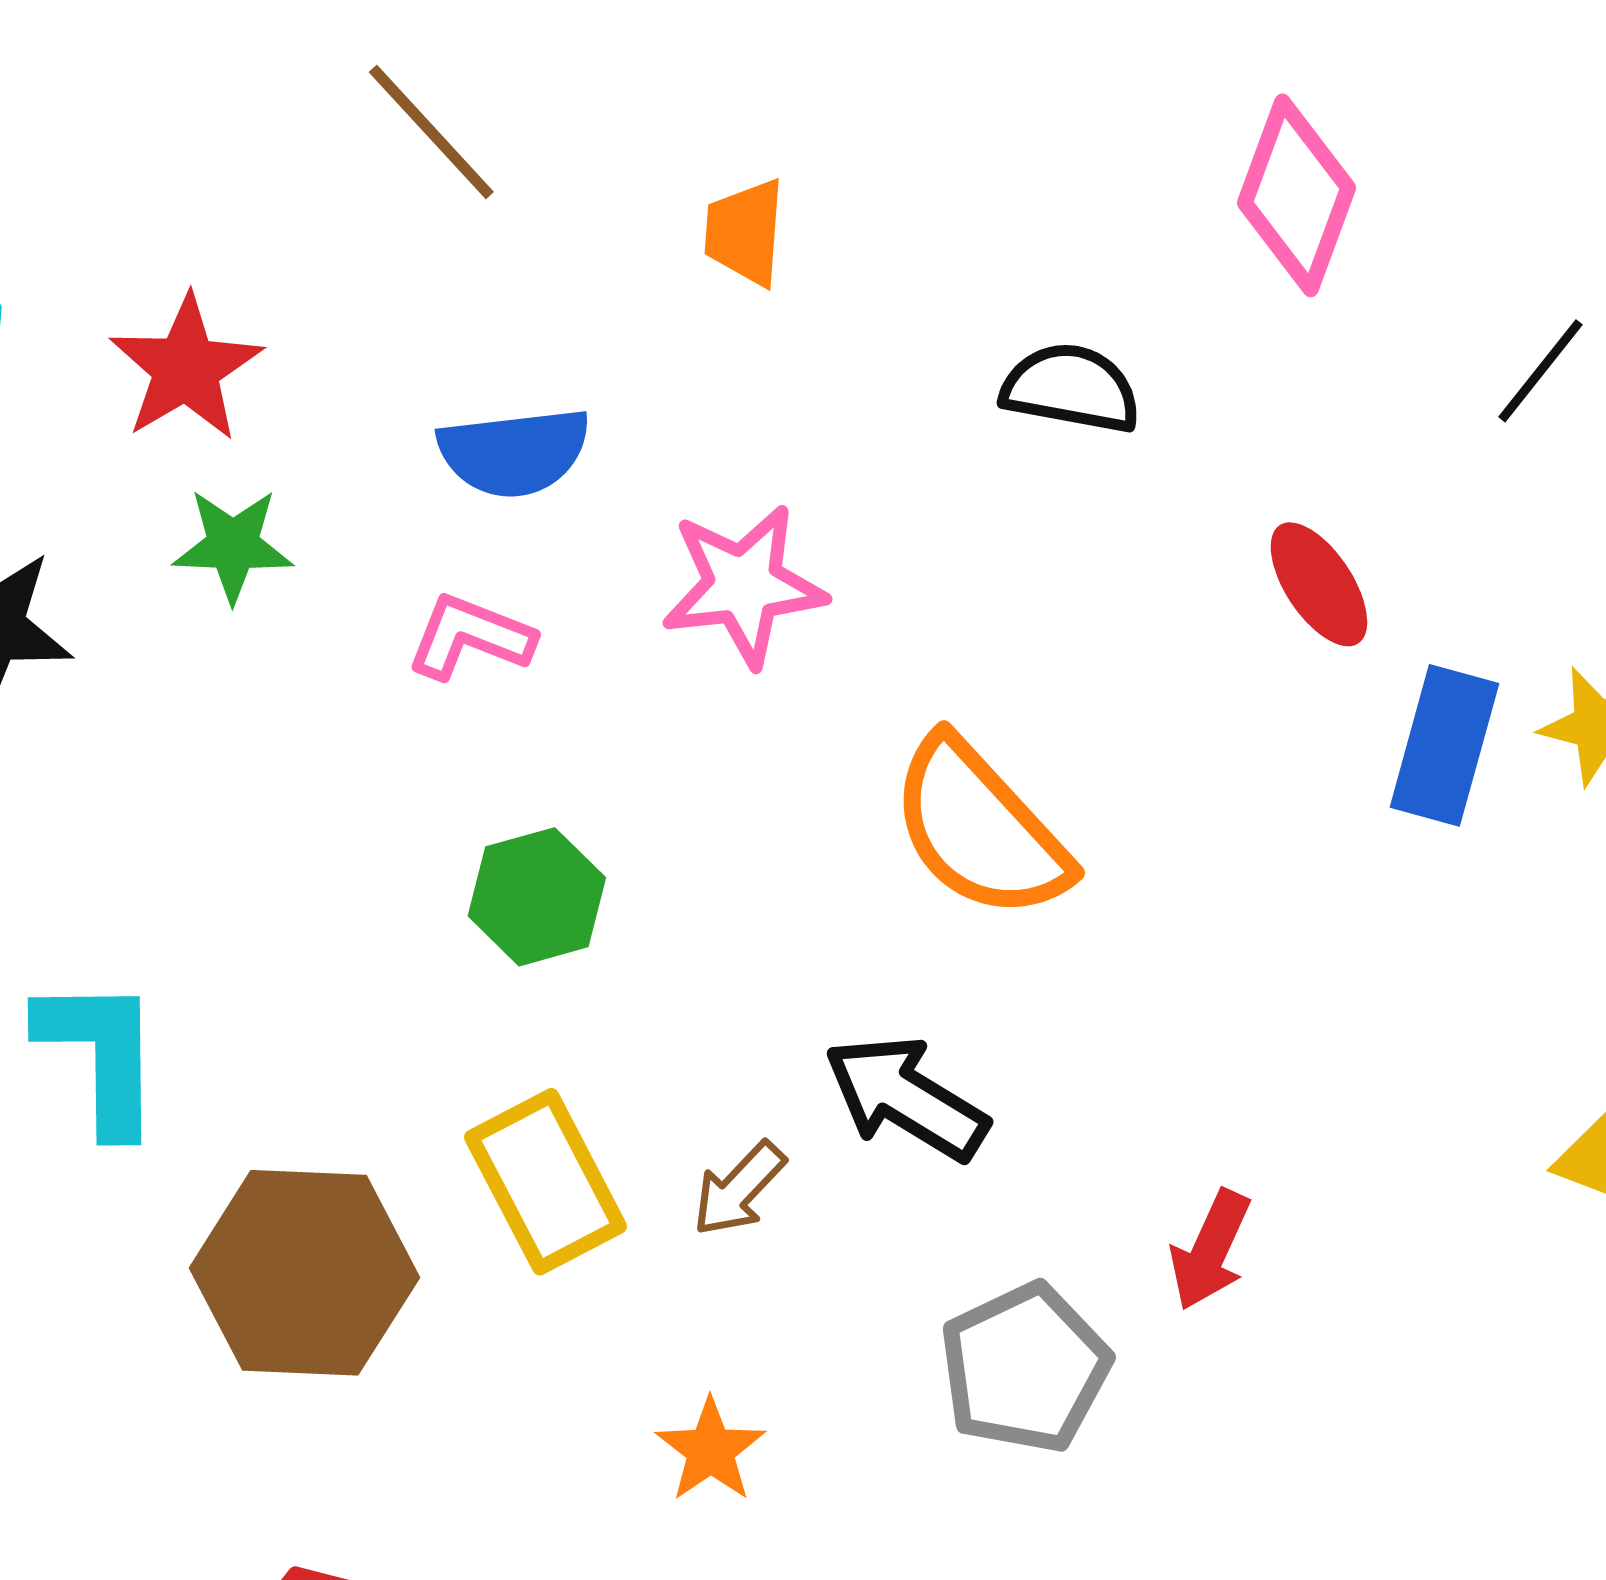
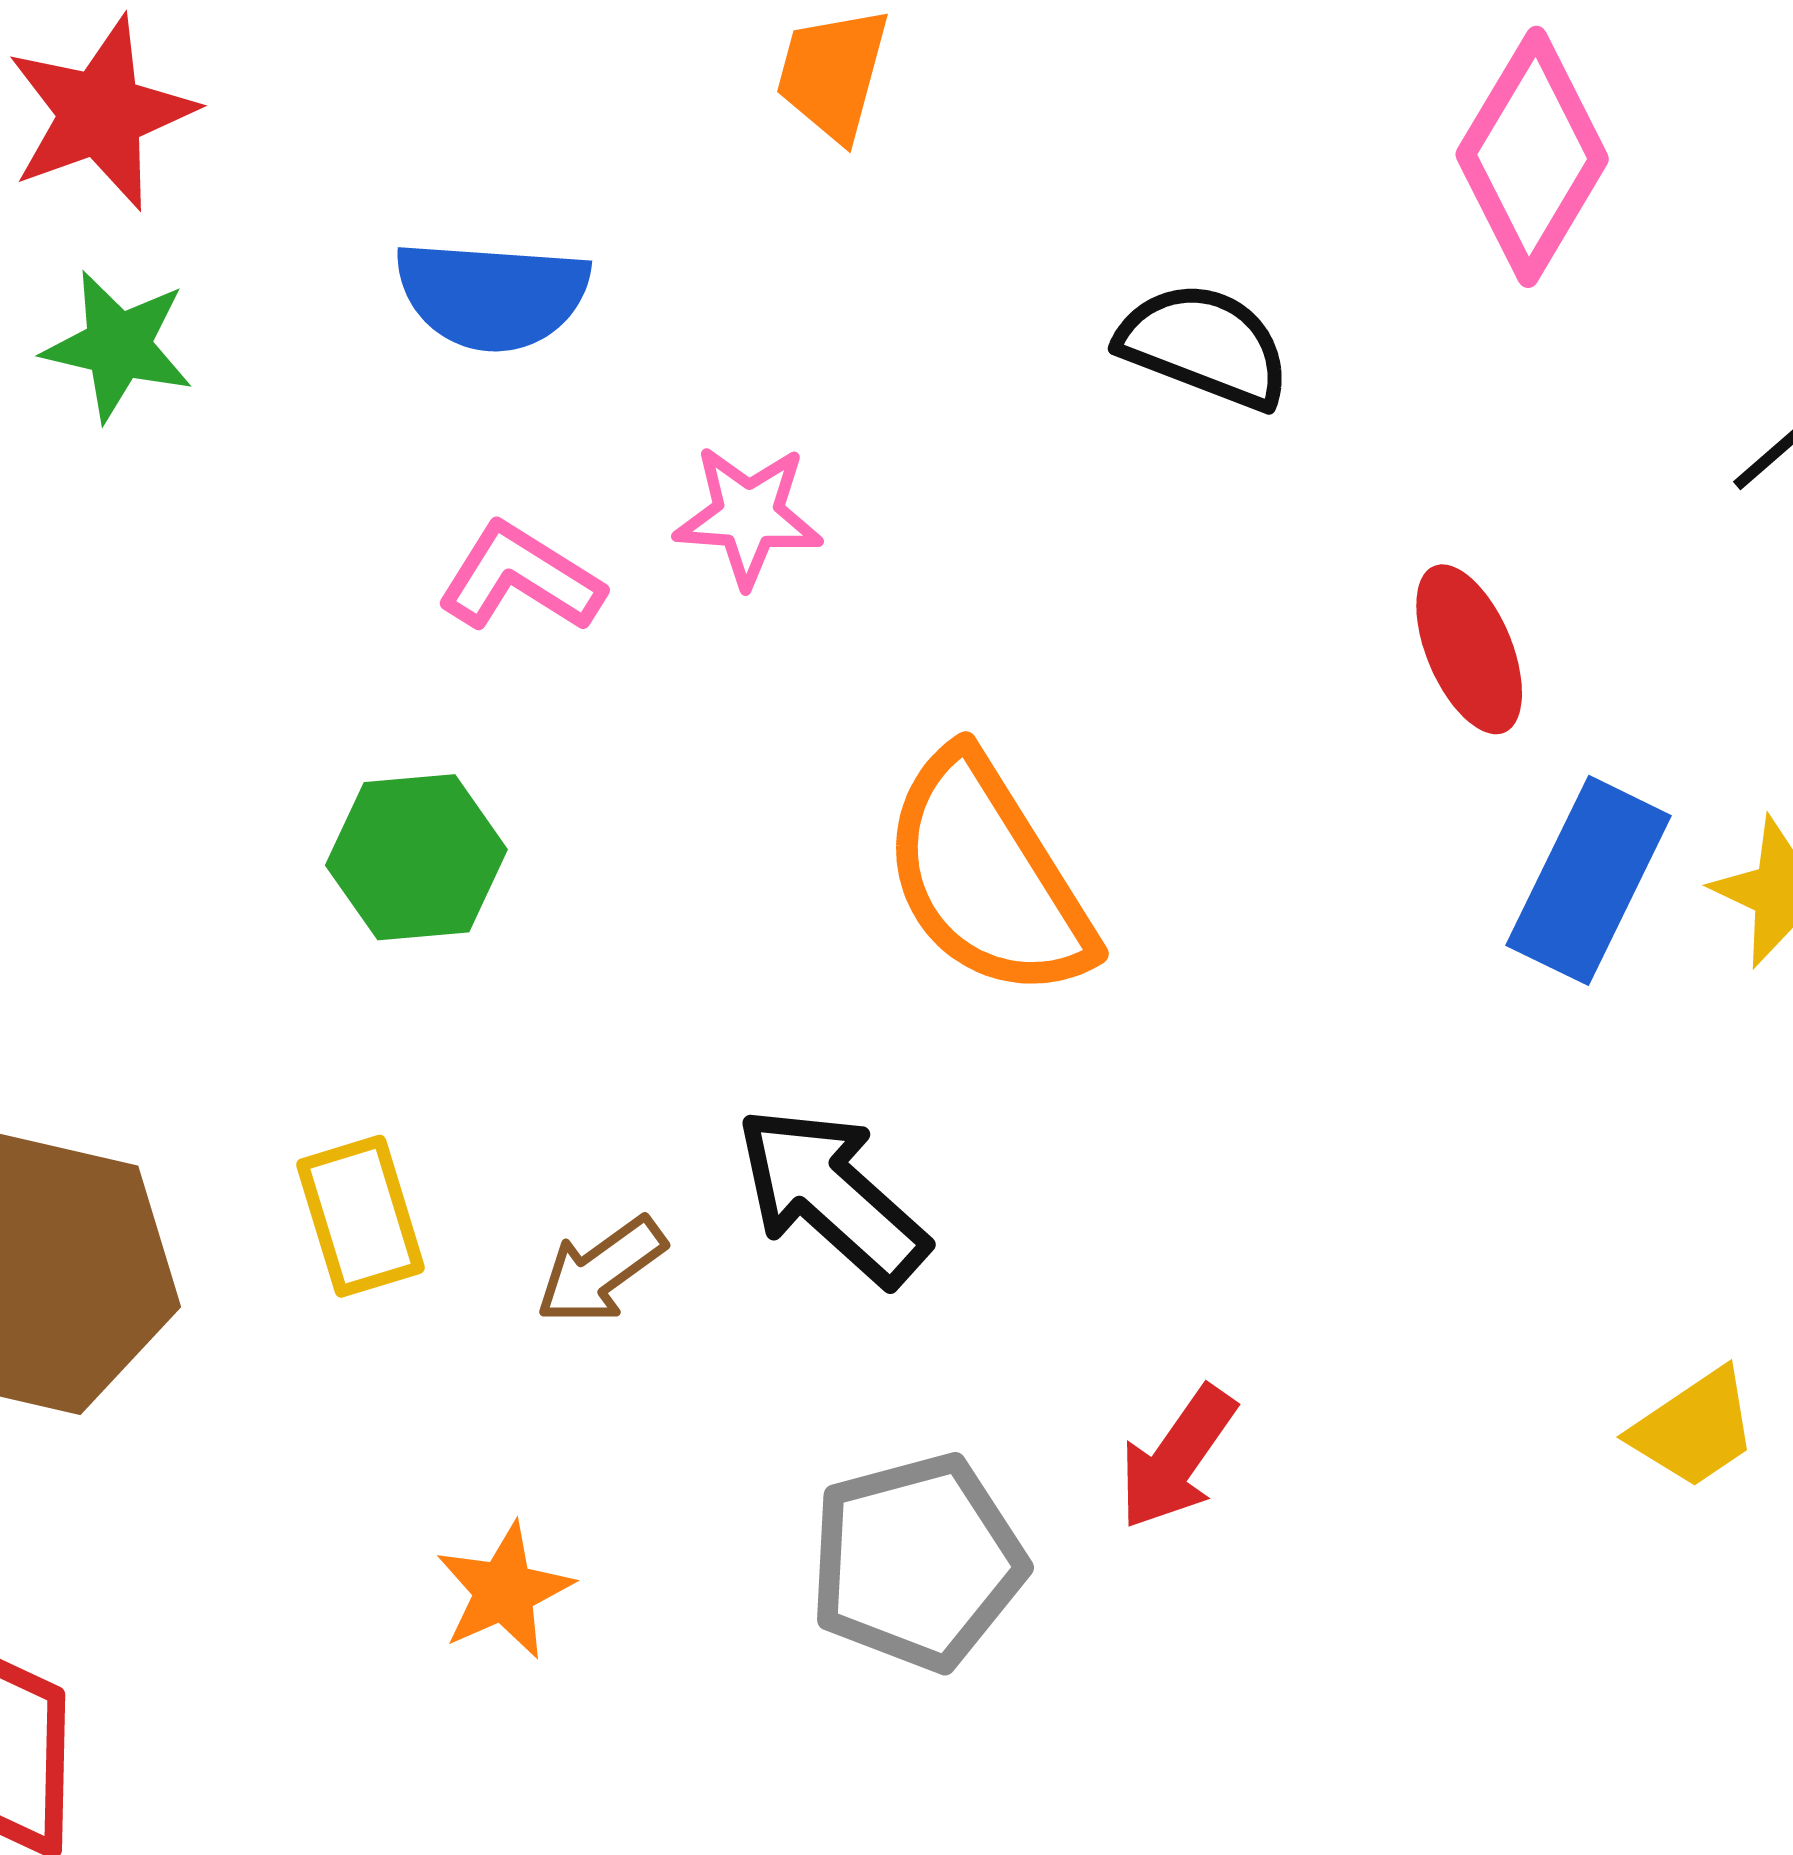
pink star: (744, 585) -> (748, 516), size x0.7
pink L-shape: (470, 637) -> (520, 578), moved
yellow rectangle: (546, 1182) -> (361, 1216), size x0.7

